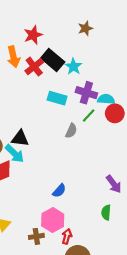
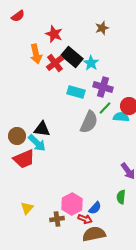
red star: (33, 35) -> (54, 34), turned -30
cyan semicircle: (106, 99) -> (121, 117), moved
gray semicircle: (71, 131) -> (89, 122), size x1.6
blue semicircle: (59, 191) -> (95, 208), moved
red arrow: (67, 236) -> (85, 219), turned 96

